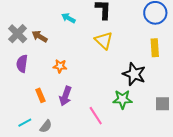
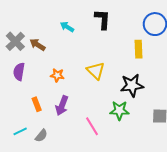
yellow triangle: (104, 41) -> (96, 71), moved
yellow rectangle: (155, 48) -> (138, 49), moved
black star: (134, 74) -> (132, 85), turned -30

